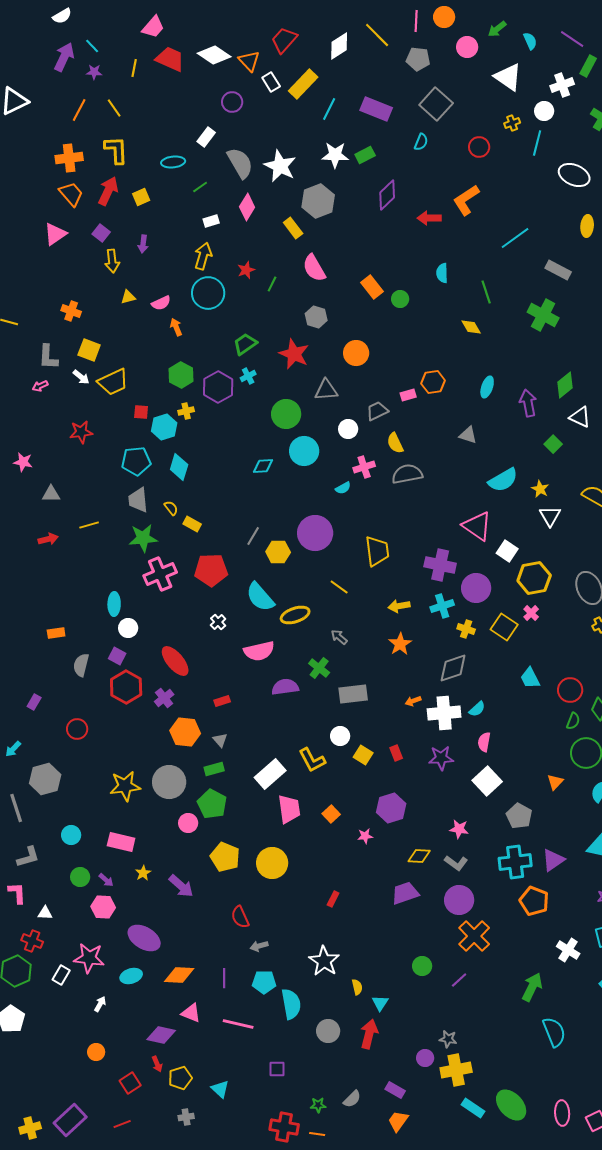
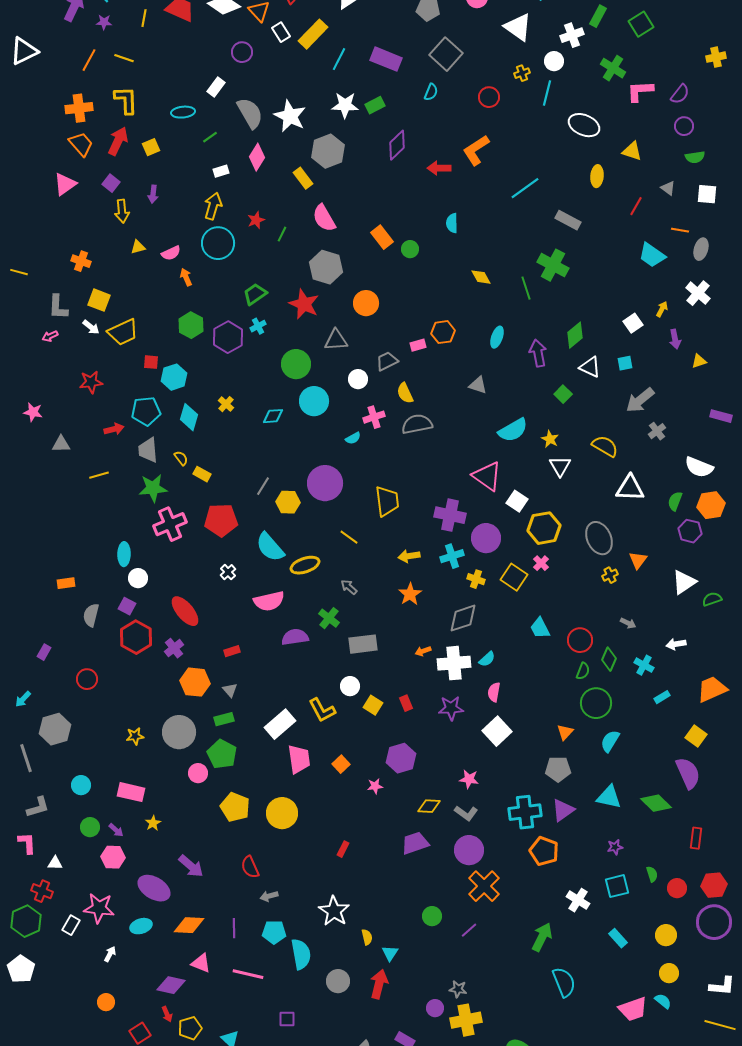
yellow line: (114, 108) -> (124, 58), turned -36
green line: (486, 292) -> (526, 288), moved
gray hexagon: (316, 317) -> (326, 267), size x1.5
yellow cross: (186, 411) -> (226, 404), moved, turned -35
red arrow: (48, 539) -> (114, 429), moved
yellow star: (125, 786) -> (135, 736), size x0.6
gray pentagon: (519, 816) -> (558, 769), moved, turned -30
purple arrow: (181, 886) -> (191, 866), moved

